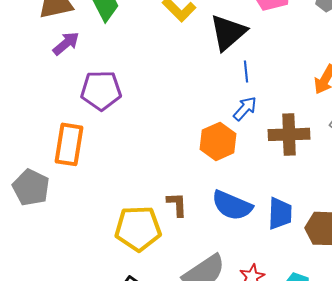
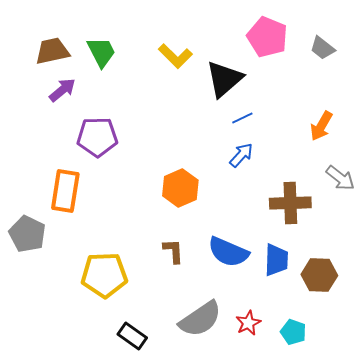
blue line: (246, 71) -> (242, 118), turned 70
brown cross: (289, 134) -> (290, 203), moved
orange hexagon: (218, 141) -> (180, 188), moved
yellow pentagon: (138, 228) -> (104, 275), moved

